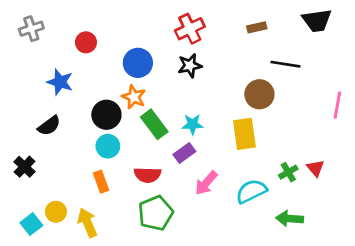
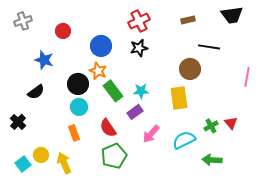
red semicircle: (147, 175) -> (108, 128), turned 54

